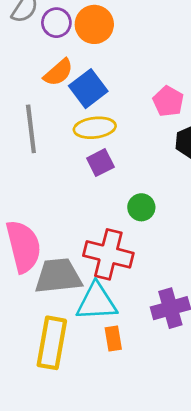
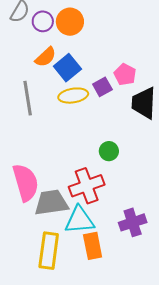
purple square: (100, 163) -> (102, 87), moved
red cross: (108, 254) -> (87, 186), turned -32
orange rectangle: (113, 339) -> (93, 246), size x1.5

